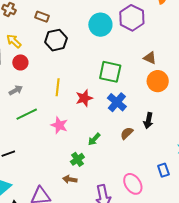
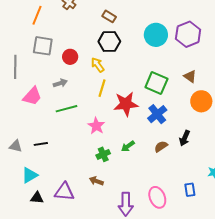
brown rectangle: (42, 17) -> (109, 16), moved
yellow arrow: (14, 41) -> (98, 65), moved
brown triangle: (150, 58) -> (190, 76), moved
red star: (84, 98) -> (126, 104), size x1.4
green cross: (77, 159) -> (103, 154), moved

